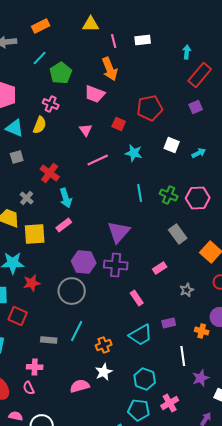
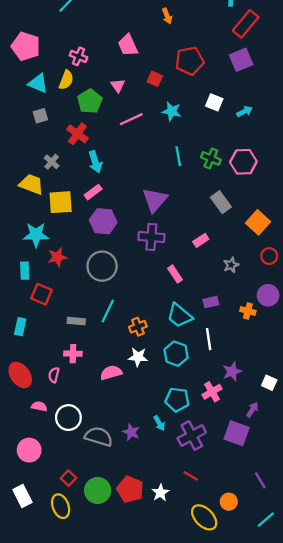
orange arrow: (110, 69) -> (167, 16), moved, size x0.6
green pentagon: (61, 73) -> (90, 101), moved
pink trapezoid: (95, 94) -> (128, 45), turned 45
purple square: (196, 107) -> (241, 60), size x1.5
purple hexagon: (84, 262) -> (103, 221), moved
cyan trapezoid: (141, 335) -> (179, 315), turned 70
white line: (183, 356) -> (209, 339), moved
pink cross: (35, 367) -> (73, 354), moved
white star: (104, 372) -> (138, 357), turned 30
purple star: (201, 378) -> (232, 372), moved
cyan hexagon: (145, 379) -> (176, 354), moved
pink semicircle: (29, 388) -> (54, 375), turned 40

